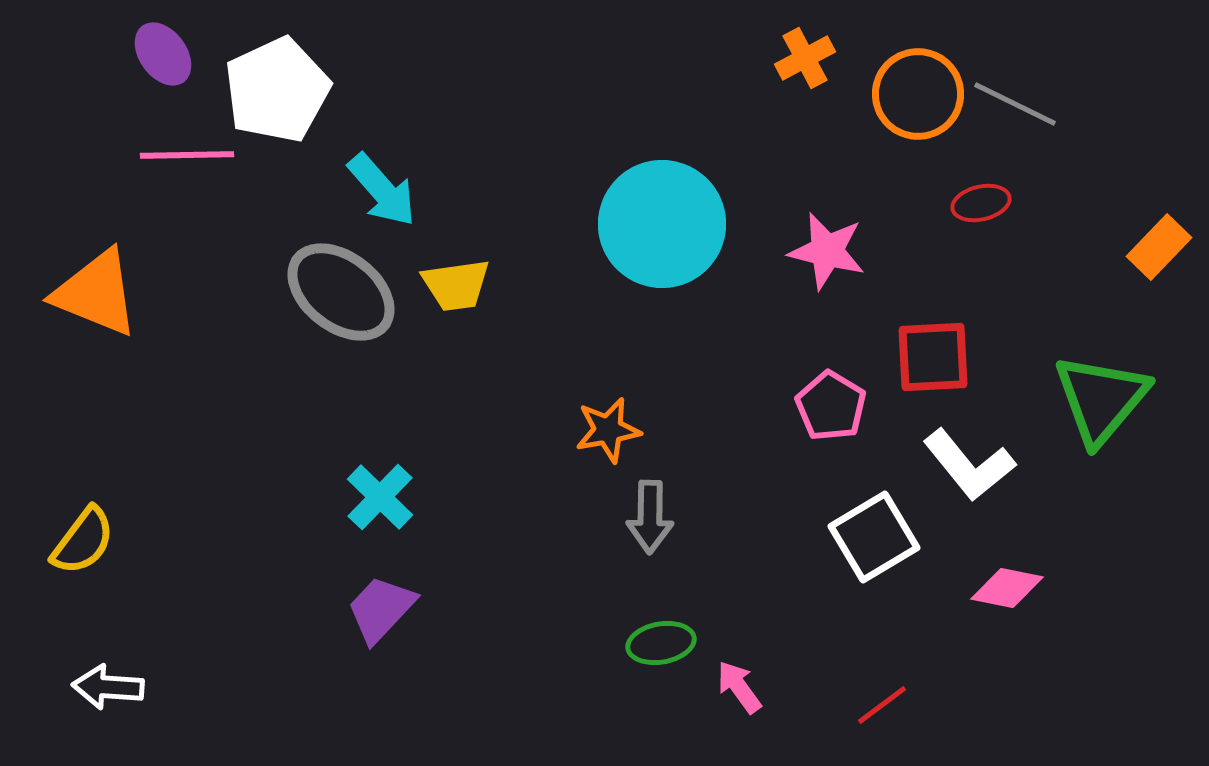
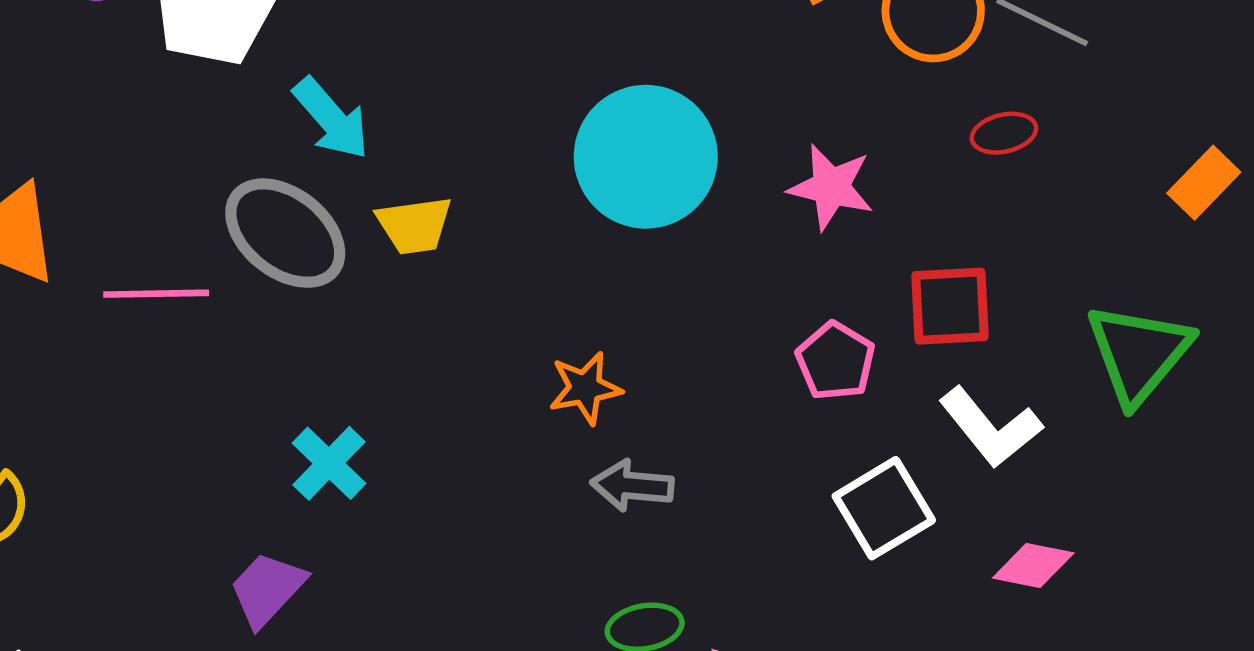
pink line: (187, 155) -> (156, 294), moved
gray arrow: (650, 517) -> (632, 486), turned 94
purple trapezoid: (381, 609) -> (267, 589), moved

